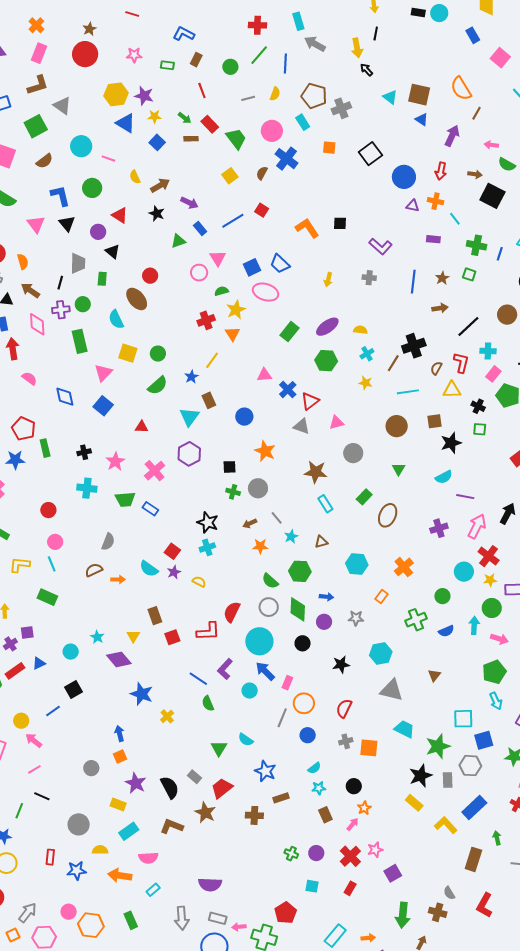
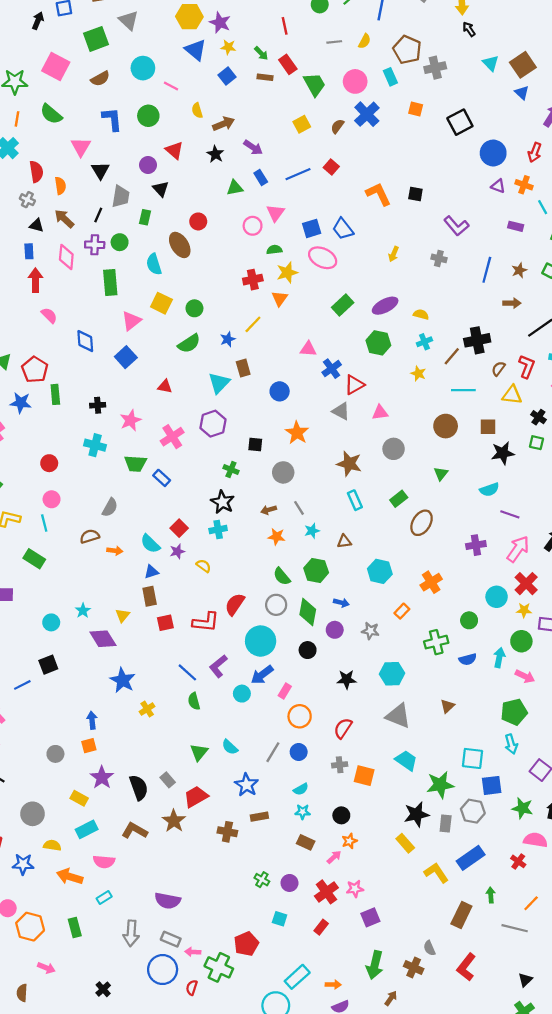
brown square: (419, 95) -> (523, 65), turned 35
black triangle: (67, 224) -> (100, 170), moved
green cross: (233, 492) -> (231, 469), moved
blue triangle: (39, 663) -> (151, 572), moved
blue arrow: (265, 671) -> (262, 675), turned -90
gray line: (282, 718) -> (273, 752), moved
brown rectangle: (325, 815) -> (306, 842), turned -49

